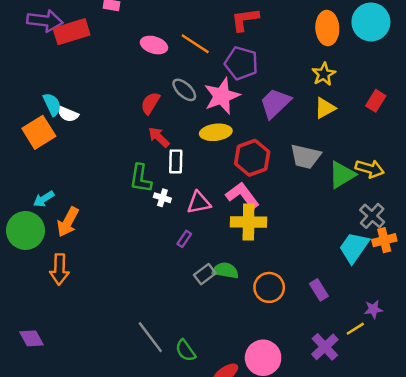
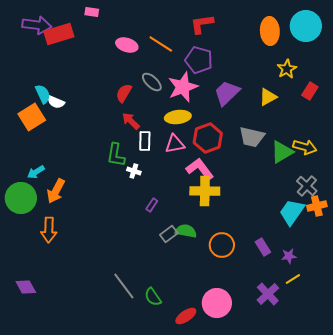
yellow star: (324, 74) -> (287, 69), moved
pink triangle: (199, 203) -> (175, 144), moved
purple star: (373, 309) -> (289, 256), moved

